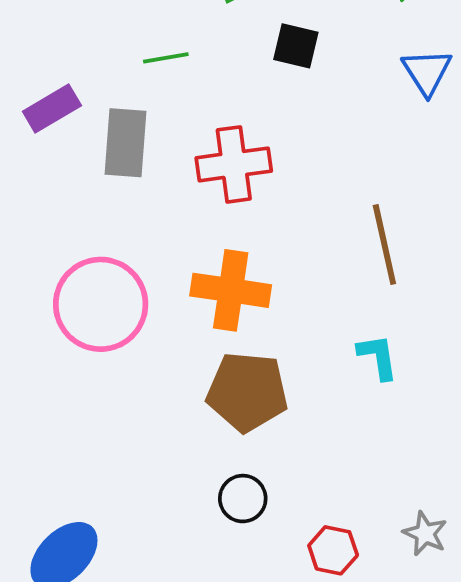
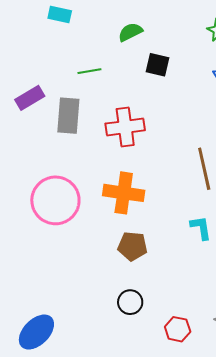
brown pentagon: (247, 392) -> (132, 246), size x0.7

